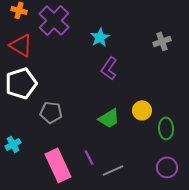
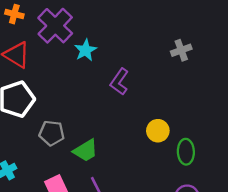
cyan star: (100, 37) -> (86, 50), moved
green trapezoid: (109, 118) -> (86, 151), moved

